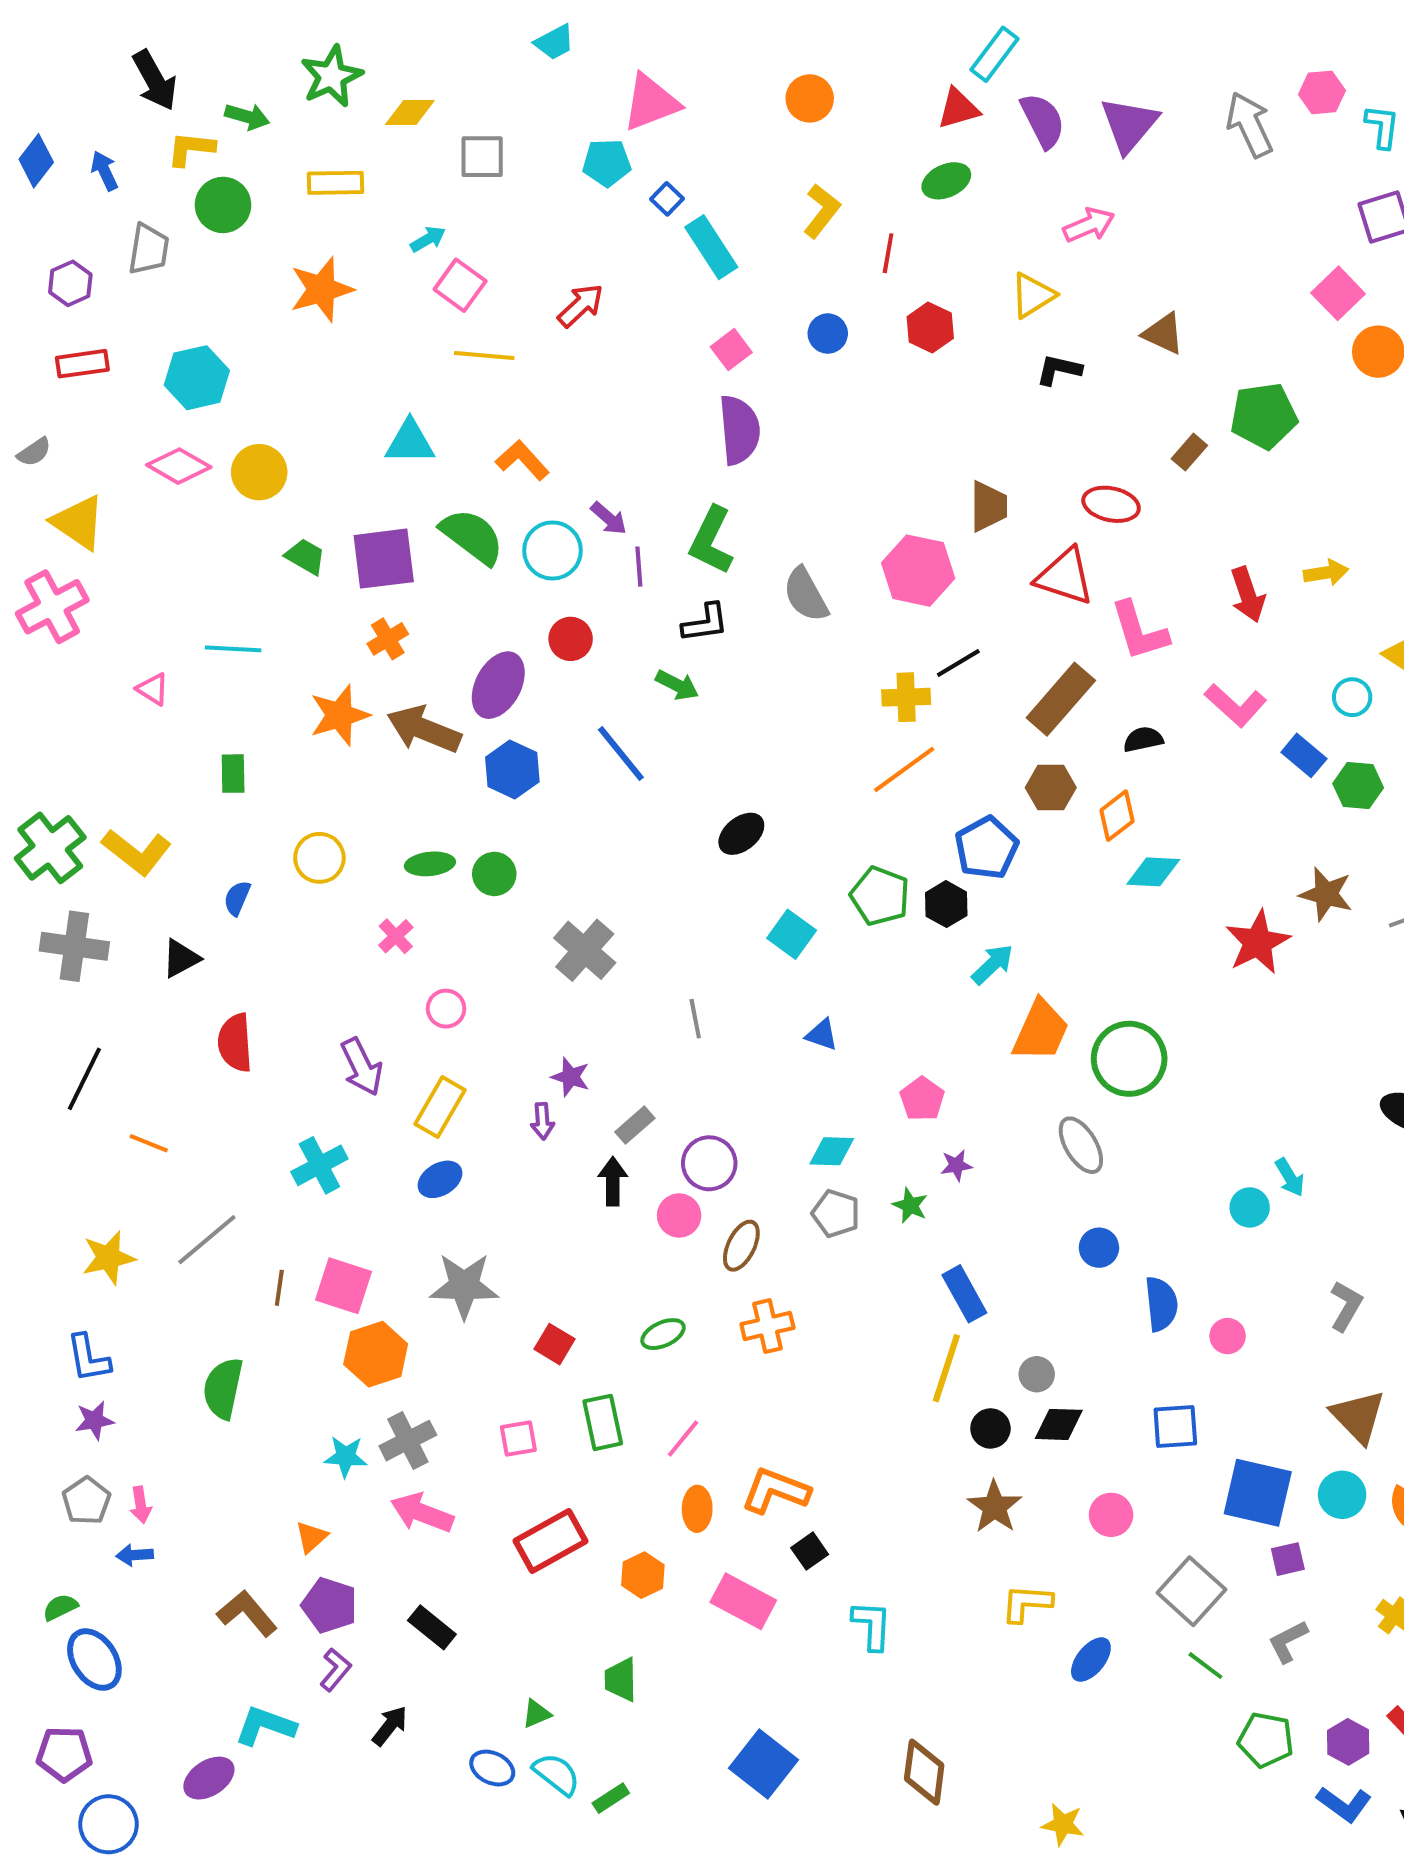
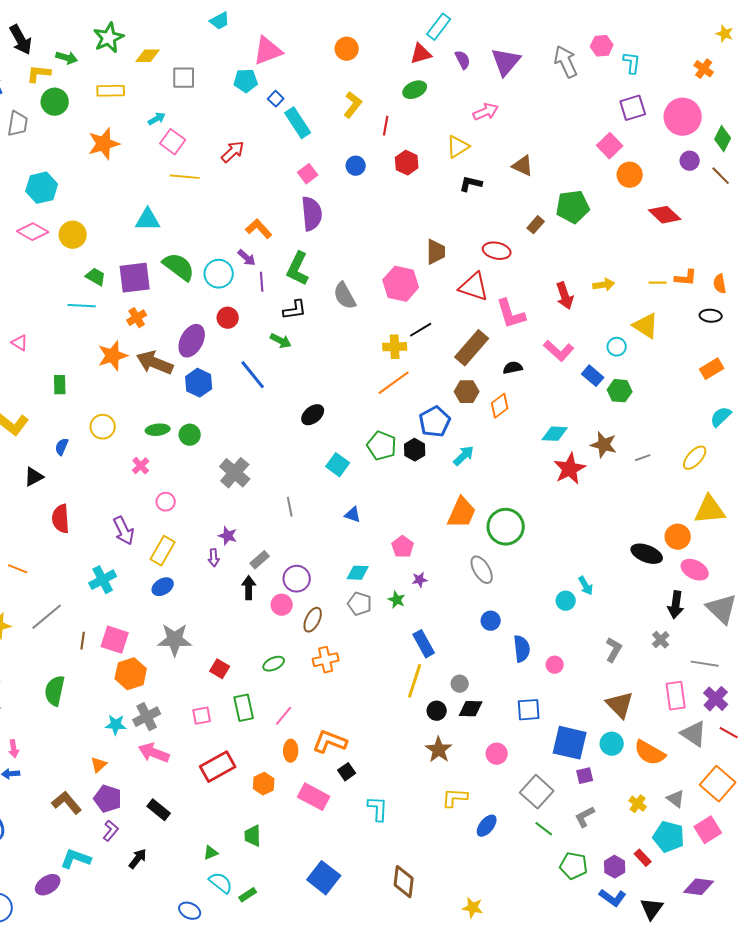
purple semicircle: (1043, 121) -> (463, 60), size x0.7
orange L-shape: (522, 460) -> (259, 229), moved
cyan line: (233, 649) -> (82, 306), moved
cyan diamond: (1153, 872) -> (555, 434), moved
cyan arrow: (992, 964) -> (464, 456), moved
blue ellipse: (492, 1768) -> (190, 911), moved

